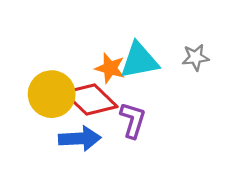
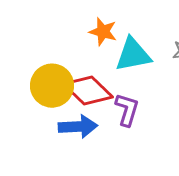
orange star: (110, 68) -> (103, 32), moved

